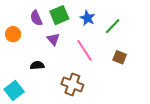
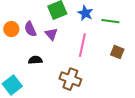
purple semicircle: (36, 18) -> (30, 29), moved
green line: (113, 26) -> (110, 21), turned 54
pink line: (84, 50) -> (82, 45), turned 45

